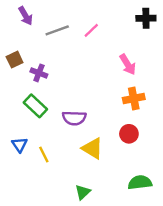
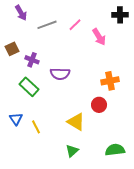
pink arrow: (128, 64) -> (99, 37), moved
purple semicircle: (74, 118) -> (60, 74), moved
red circle: (129, 134) -> (99, 105), moved
green triangle: (83, 192) -> (72, 151), moved

